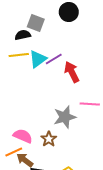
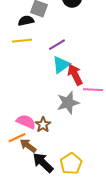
cyan triangle: (38, 59) -> (61, 65), moved
red arrow: (72, 72) -> (75, 75), moved
brown star: (49, 139) -> (43, 125), moved

